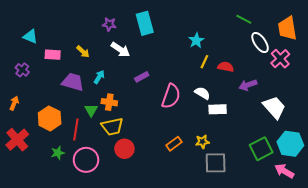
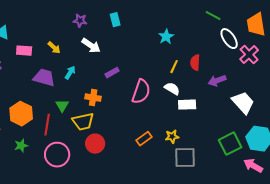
cyan rectangle: (145, 23) -> (115, 20), size x0.6
yellow line: (204, 62) -> (174, 67), moved
red semicircle: (226, 67) -> (195, 63), turned -98
orange cross: (109, 102) -> (93, 98), moved
green star: (58, 153) -> (21, 146), moved

